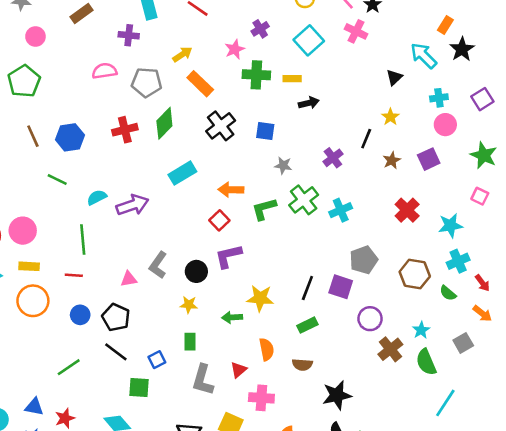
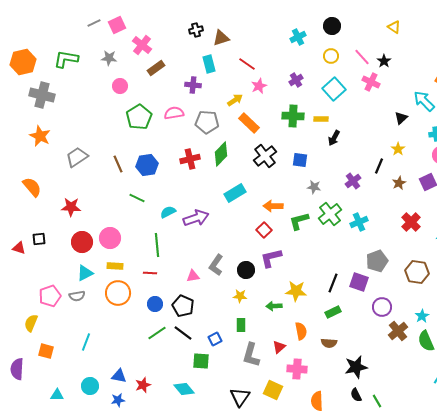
pink star: (235, 49) -> (259, 86), moved
green pentagon: (24, 81) -> (139, 117), moved
black arrow: (309, 103) -> (334, 138), turned 133
green line: (69, 367) -> (157, 333), moved

